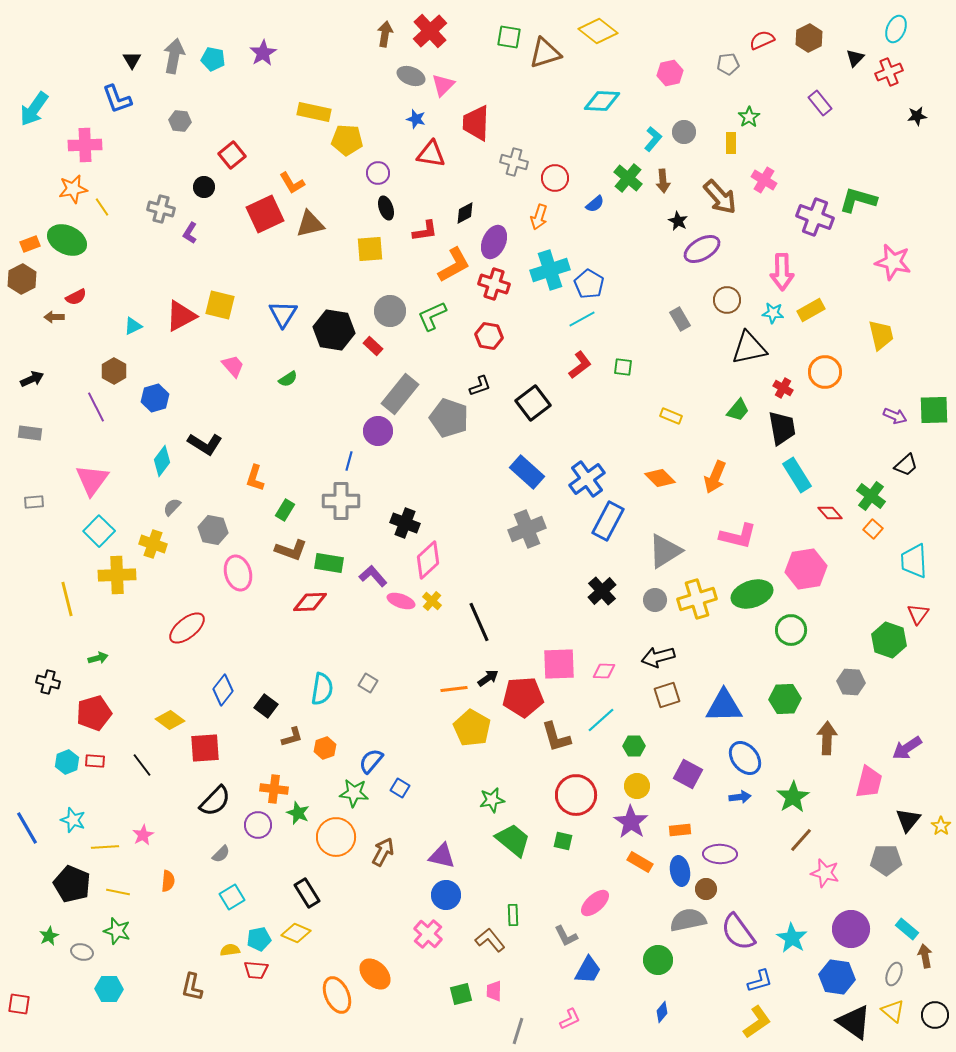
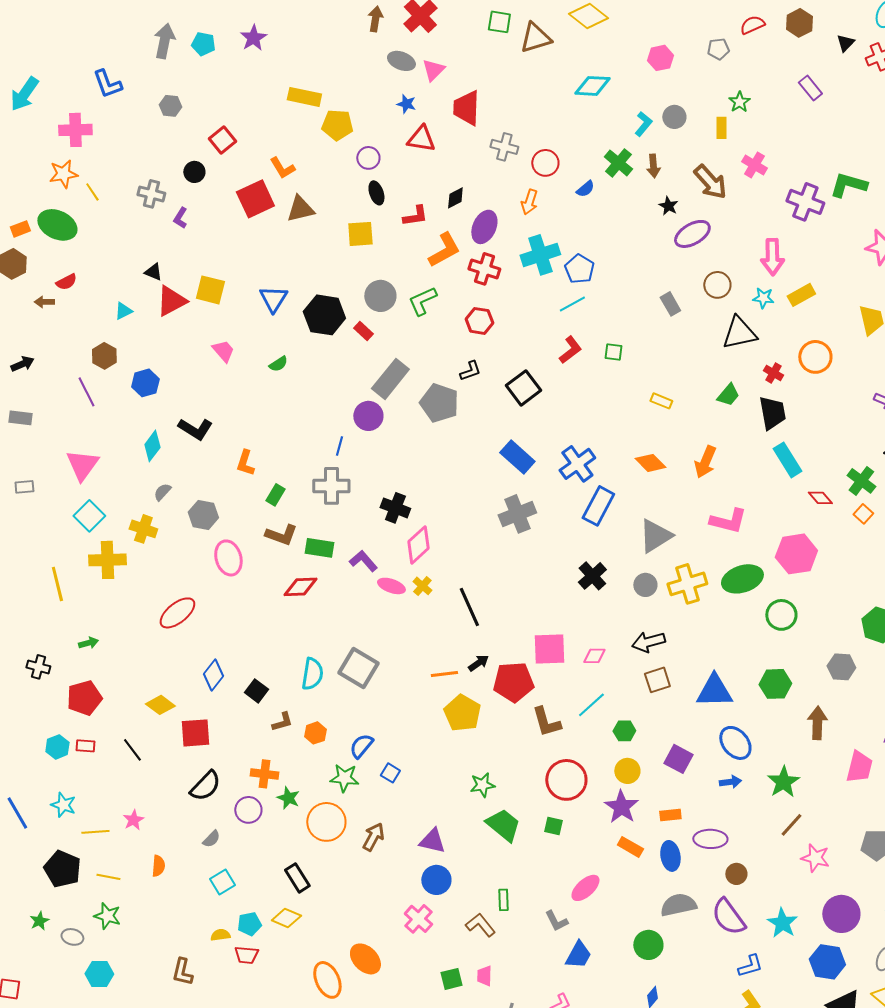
black triangle: (132, 60) -> (153, 272), moved, turned -36
gray square: (368, 683) -> (358, 668), size x2.0
brown circle: (706, 889) -> (736, 874), moved

